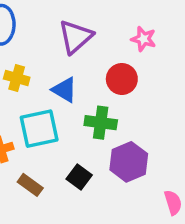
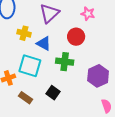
yellow cross: (17, 78) -> (24, 33), moved
cyan square: (39, 129) -> (30, 66), turned 30
purple hexagon: (129, 162) -> (98, 76), moved

